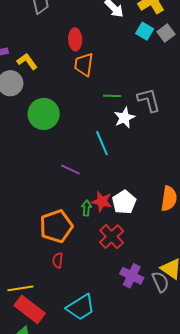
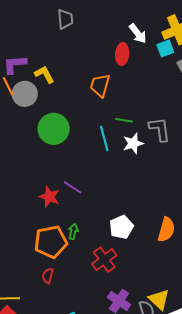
cyan square: (145, 31) -> (165, 48), moved, turned 30
red ellipse: (75, 39) -> (122, 54), moved
cyan line: (102, 143) -> (104, 139), moved
red star: (102, 201) -> (49, 197), moved
green arrow: (87, 208) -> (73, 232), moved

